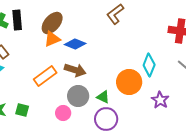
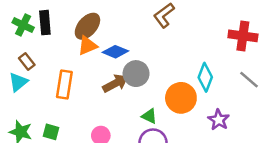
brown arrow: (75, 70) -> (115, 83), turned -45
orange rectangle: (45, 76) -> (64, 85), moved, turned -45
gray circle: (78, 96) -> (136, 74), moved

